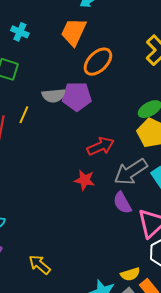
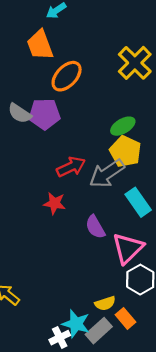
orange trapezoid: (74, 32) -> (40, 45), turned -44
gray semicircle: (54, 96) -> (20, 113), turned 40
gray arrow: (131, 172) -> (107, 173), moved

